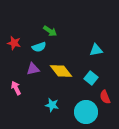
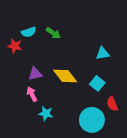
cyan semicircle: (39, 47) -> (29, 32), moved
pink arrow: (16, 88) -> (32, 94), moved
cyan star: (52, 105) -> (46, 113), moved

